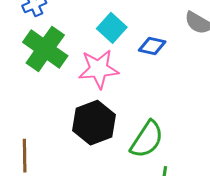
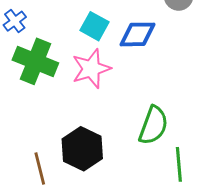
blue diamond: (152, 46) -> (137, 34), size x1.4
black hexagon: (94, 123) -> (82, 149), moved

